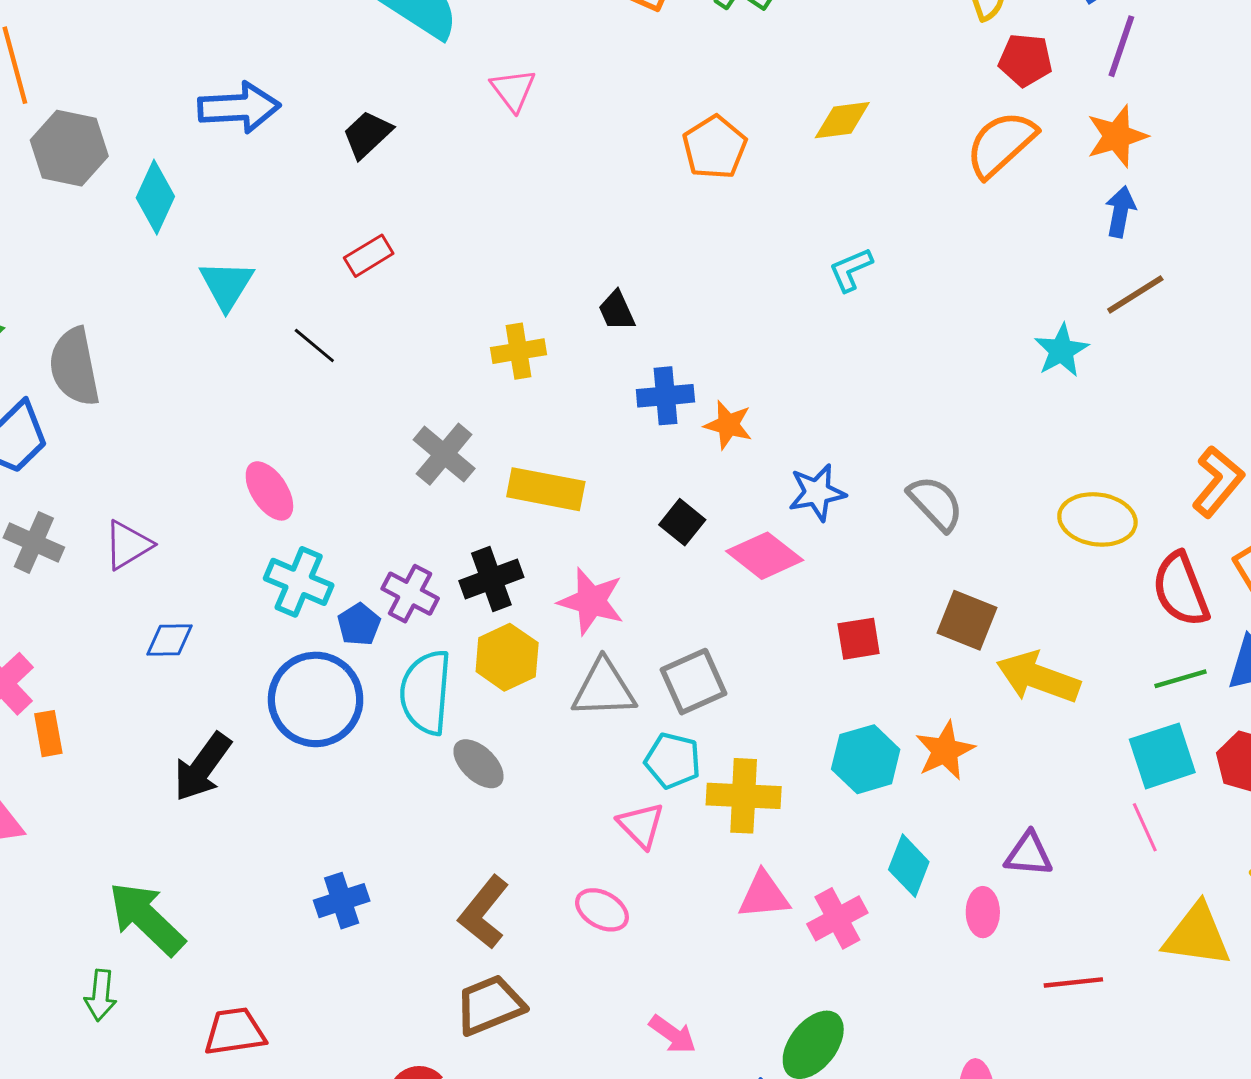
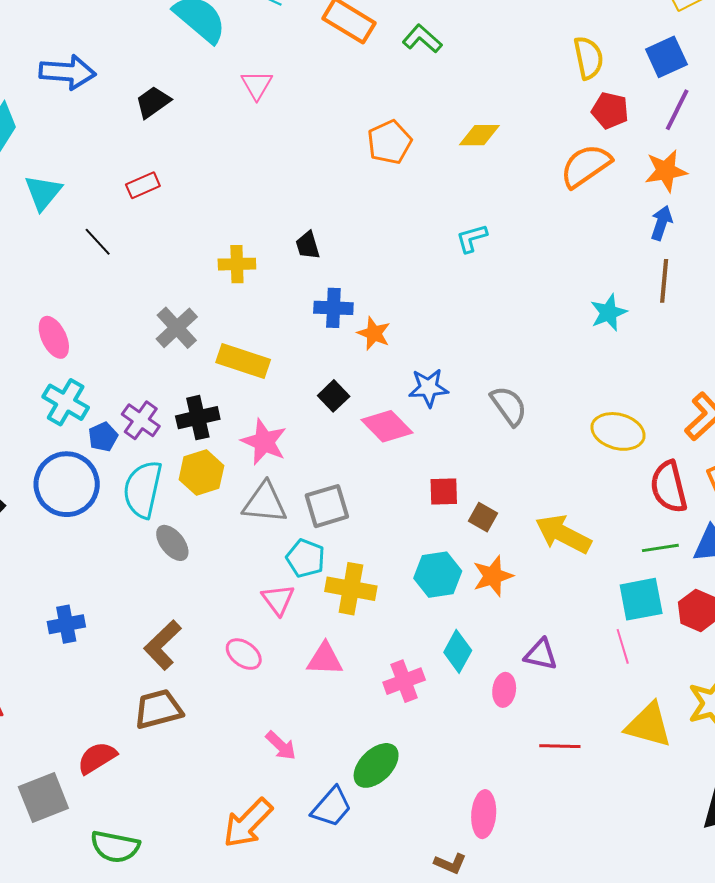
brown line: (1135, 294) -> (664, 281), turned -60
brown square: (967, 620) -> (483, 517), moved, size x0.7
pink triangle: (764, 895) -> (325, 659), moved

